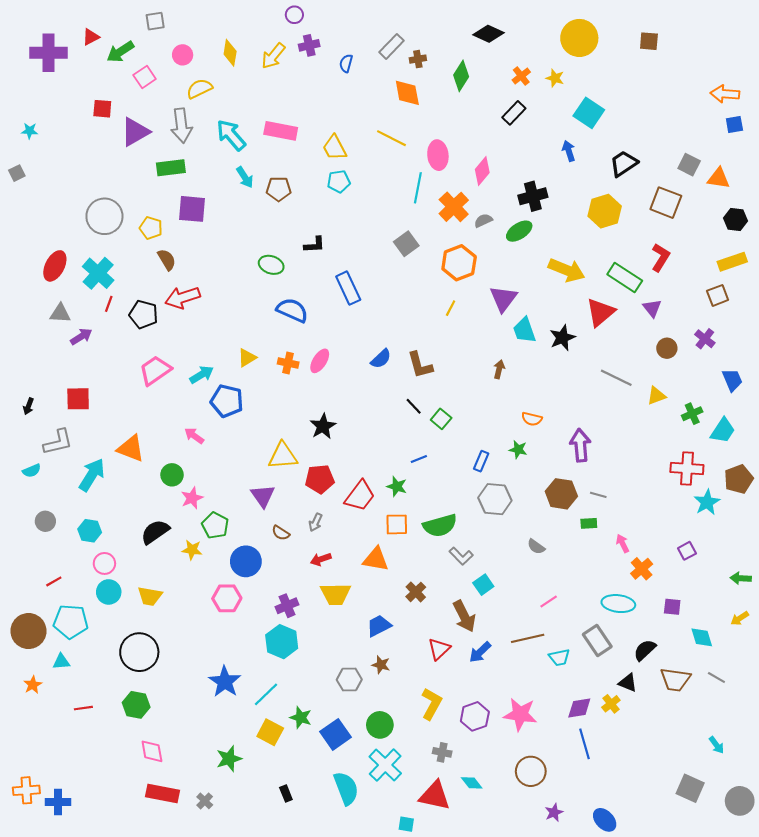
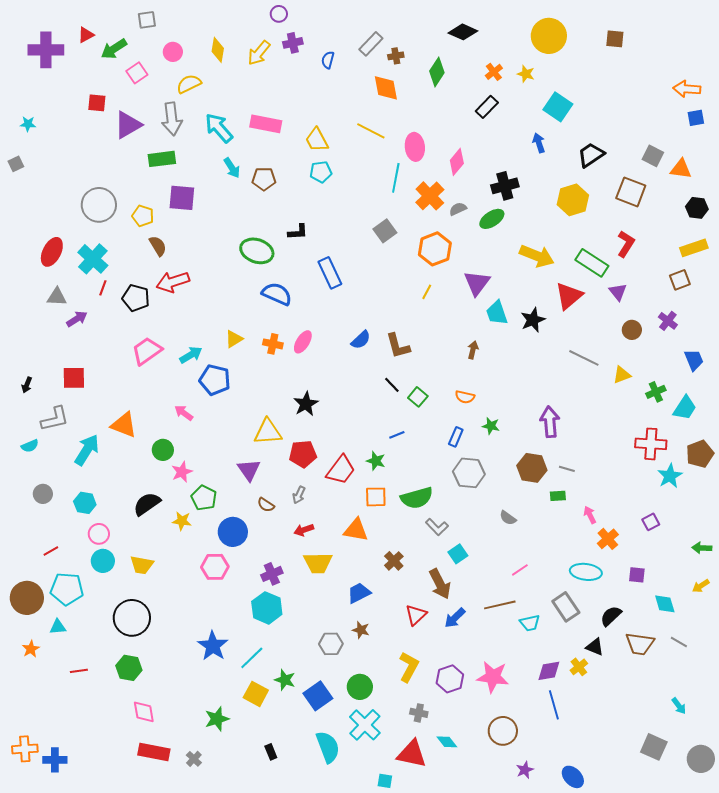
green ellipse: (271, 265) -> (257, 251), size x1.4
orange semicircle: (532, 419) -> (465, 397), moved

